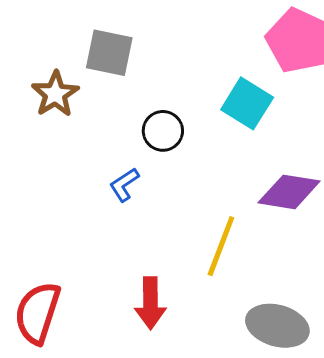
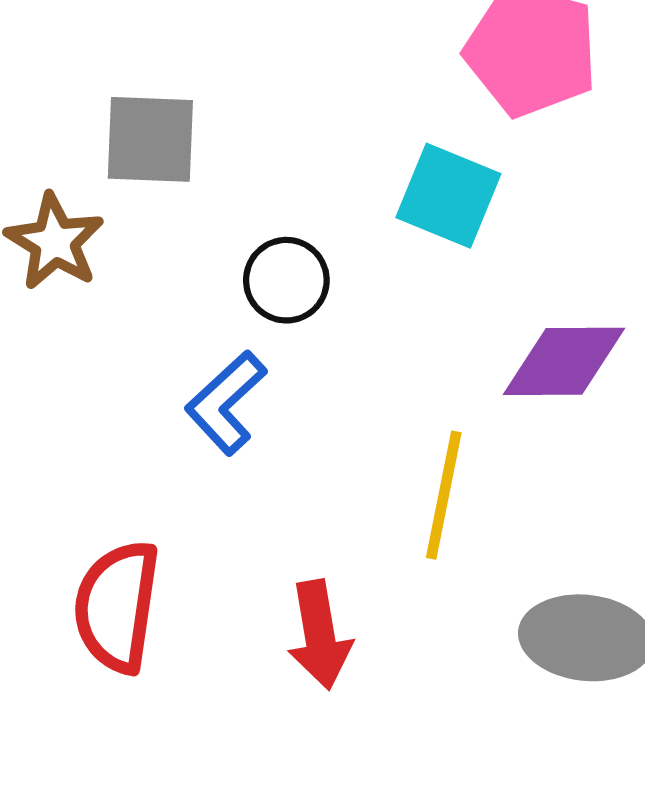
blue L-shape: (124, 185) -> (226, 403), size x1.4
red semicircle: (38, 313) -> (117, 606), moved

